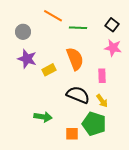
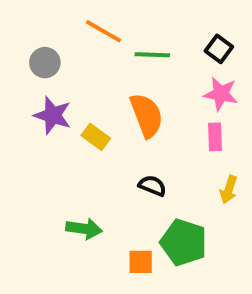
yellow rectangle: (49, 70) -> (96, 137), turned 64
pink rectangle: (102, 76) -> (215, 137), moved
black semicircle: (78, 95) -> (152, 186), size x0.6
yellow arrow: (102, 101) -> (229, 190), moved, turned 56

